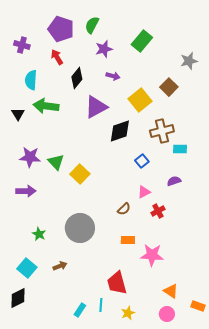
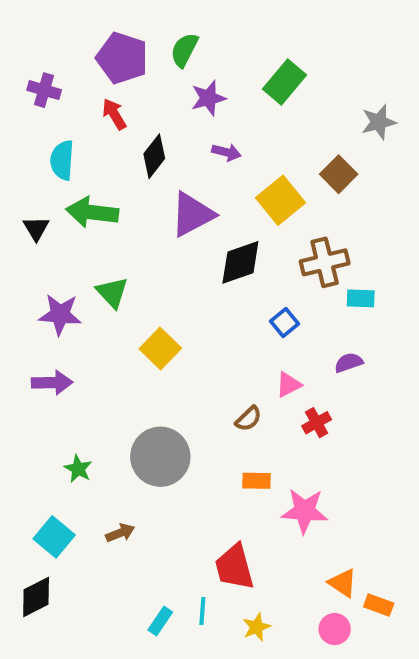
green triangle: (56, 162) -> (112, 292), moved
orange rectangle: (198, 306) -> (379, 605), moved

